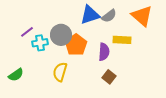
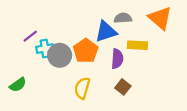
blue triangle: (90, 15) -> (106, 32), moved
gray semicircle: (109, 16) -> (123, 18), turned -147
gray circle: (61, 35) -> (60, 55), moved
yellow semicircle: (60, 72) -> (82, 88), moved

